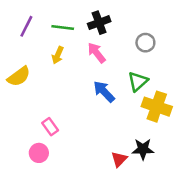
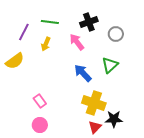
black cross: (99, 23) -> (89, 22), moved
purple line: (26, 26) -> (24, 32), moved
yellow cross: (157, 107) -> (94, 103), moved
pink circle: (39, 153) -> (40, 125), moved

